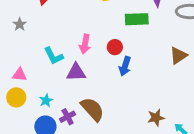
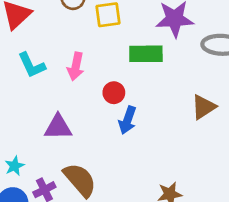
pink arrow: (85, 44) -> (76, 66), moved
cyan L-shape: (54, 56) -> (32, 65), moved

